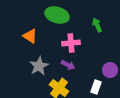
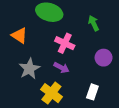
pink cross: (71, 43) -> (65, 43), turned 30
purple circle: (110, 70) -> (104, 58), moved

